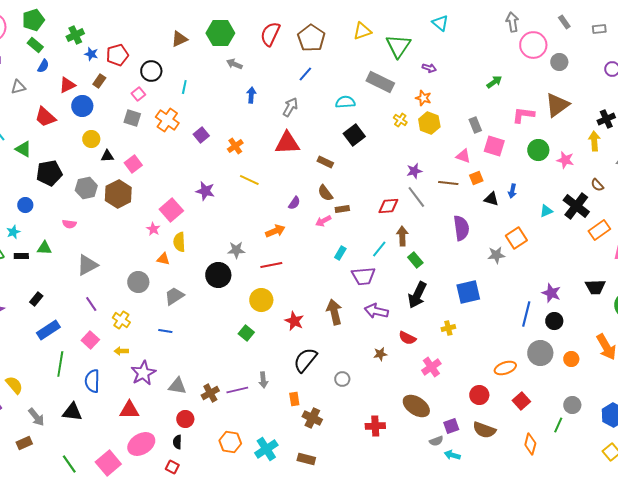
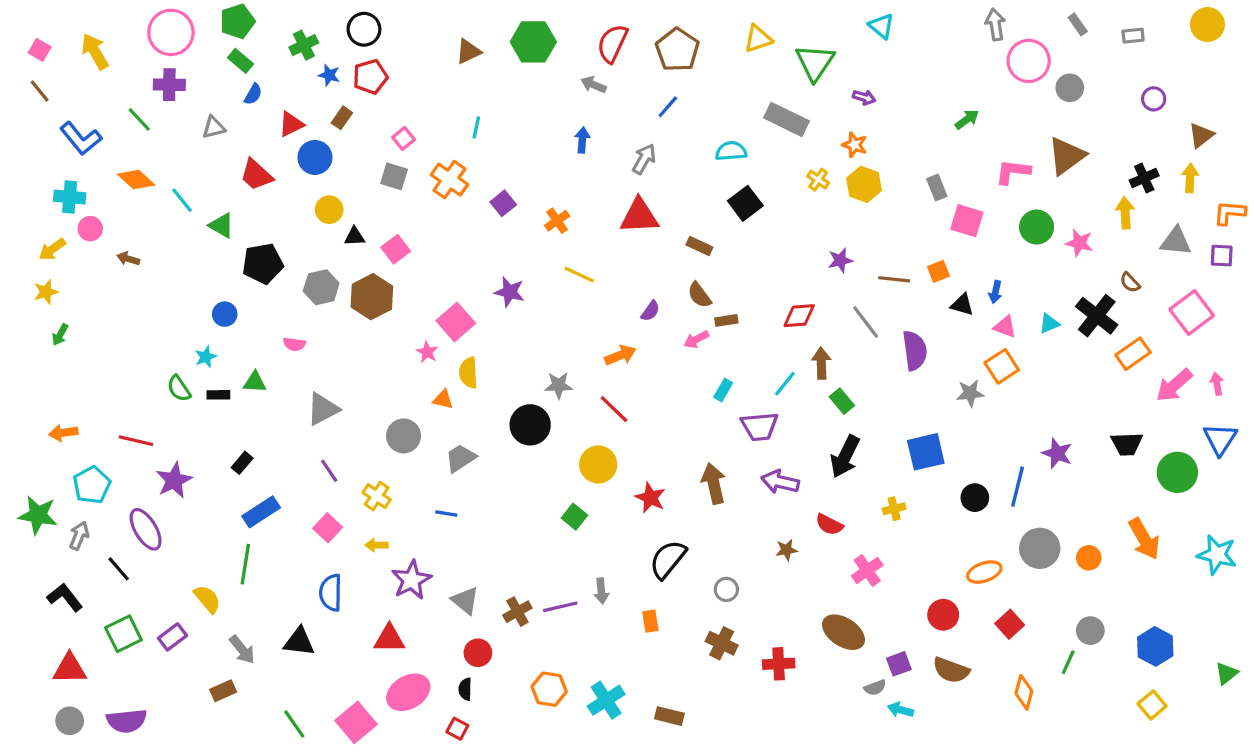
gray arrow: (234, 64) -> (593, 85), moved
black circle: (151, 71) -> (364, 29), moved
pink triangle: (463, 156) -> (1005, 327), moved
gray line: (416, 197) -> (866, 322), moved
red line: (271, 265) -> (614, 409), turned 55
black circle: (554, 321) -> (975, 498), moved
green line: (60, 364) -> (245, 564), moved
gray triangle: (177, 386) -> (465, 601), turned 30
brown cross: (312, 418) -> (722, 643), moved

